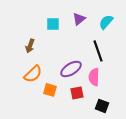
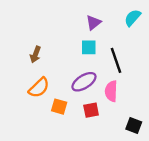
cyan semicircle: (106, 22) -> (133, 18), moved
cyan square: (53, 24) -> (89, 47), moved
black square: (102, 106) -> (134, 126), moved

